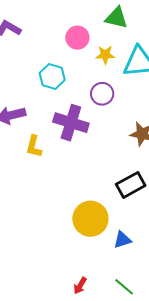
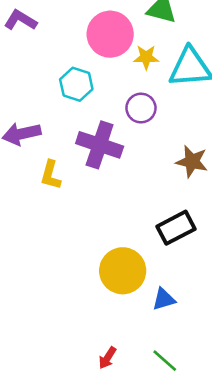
pink circle: (77, 38) -> (110, 34), size x1.5

